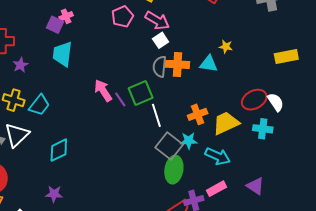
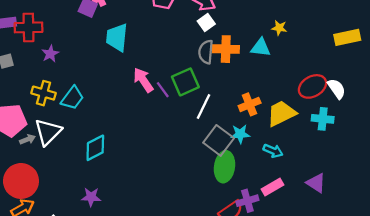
cyan trapezoid: (62, 54) -> (117, 37), moved
white line: (156, 115) -> (204, 106), turned 45
cyan arrow: (218, 156) -> (273, 151), size x0.7

